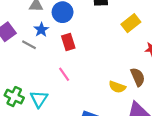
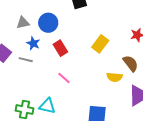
yellow rectangle: (131, 23) -> (100, 44), moved
cyan triangle: (39, 99) -> (47, 106), turned -36

